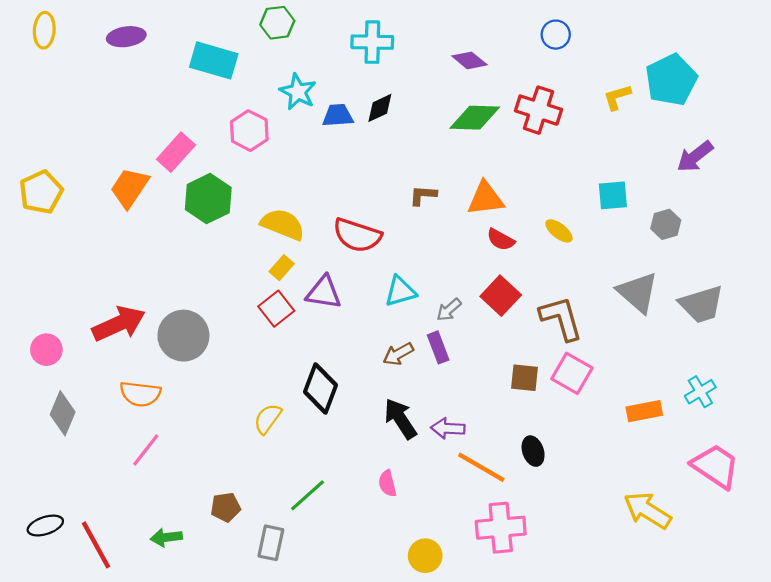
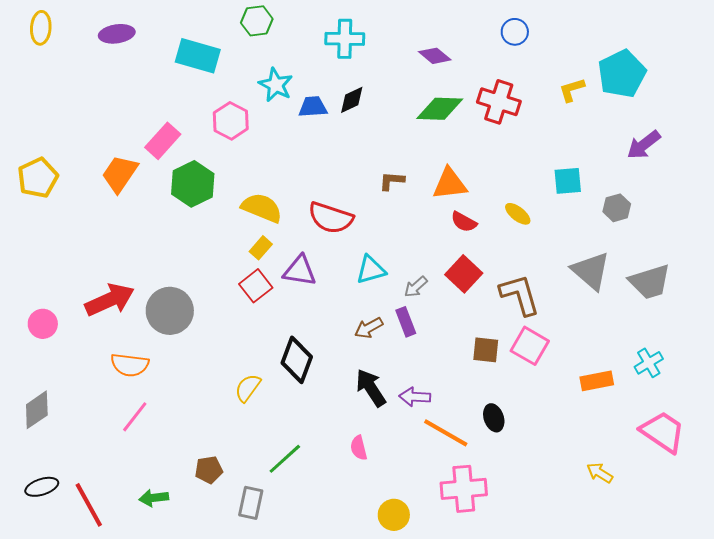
gray diamond: (63, 413) -> (37, 410), moved, turned 33
yellow arrow: (647, 510) -> (600, 473), size x0.6

